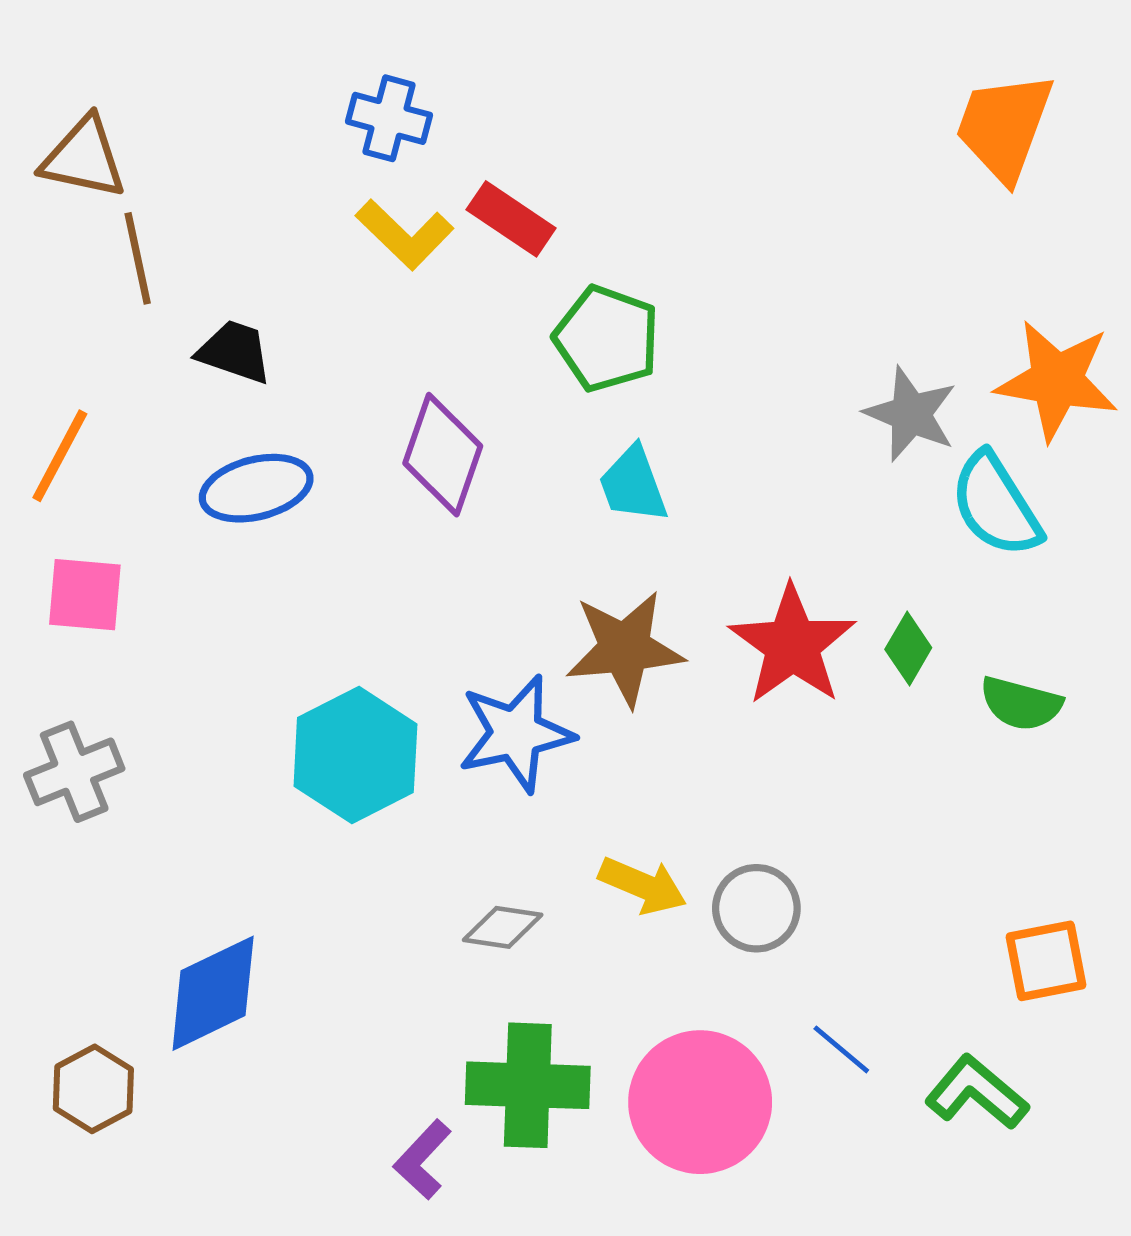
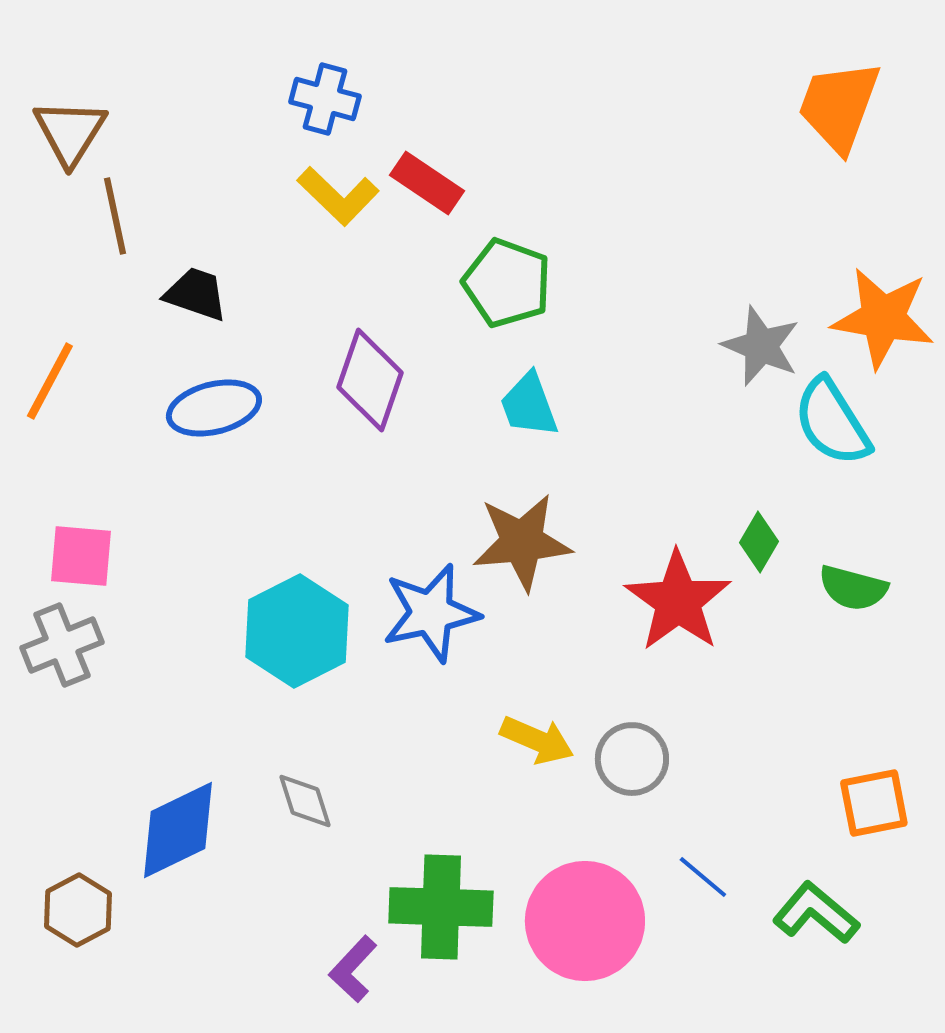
brown triangle: (84, 158) -> (70, 132), turned 50
pink square: (85, 595) -> (81, 556), moved
red star: (792, 645) -> (678, 601), moved
gray diamond: (503, 927) -> (305, 801), moved, turned 64

